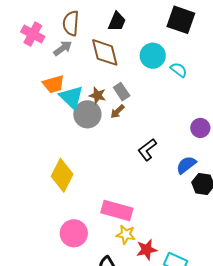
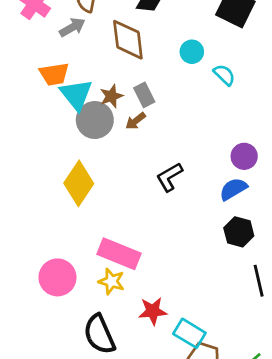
cyan circle: (153, 56) -> (192, 52), size x0.7
brown star: (98, 95) -> (111, 96), turned 30
blue semicircle: (186, 165) -> (233, 189), moved
yellow diamond: (62, 175) -> (79, 183), moved
yellow star: (126, 235) -> (111, 281), moved

